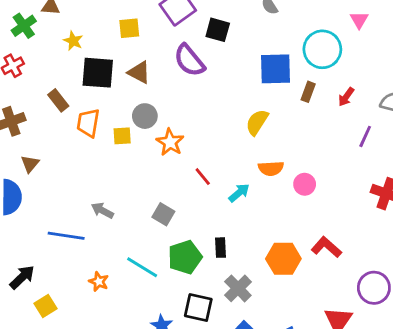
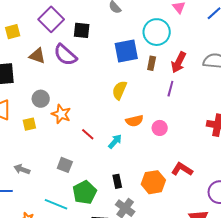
yellow square: (129, 28) -> (13, 32), moved
brown triangle: (139, 72) -> (37, 56), moved
red arrow: (346, 97) -> (179, 62), size x1.5
yellow square: (122, 136) -> (29, 124), moved
purple line: (365, 136) -> (170, 89), moved
black rectangle: (220, 248) -> (117, 181), moved

